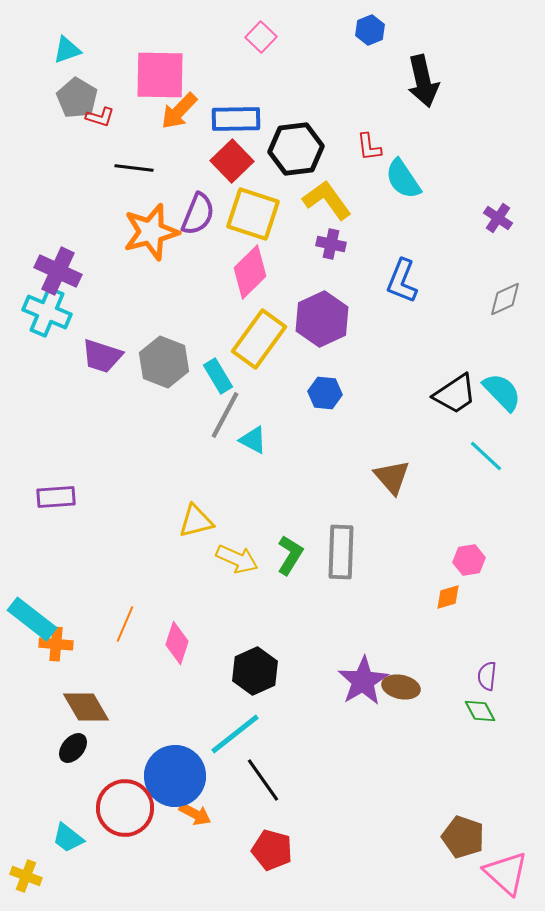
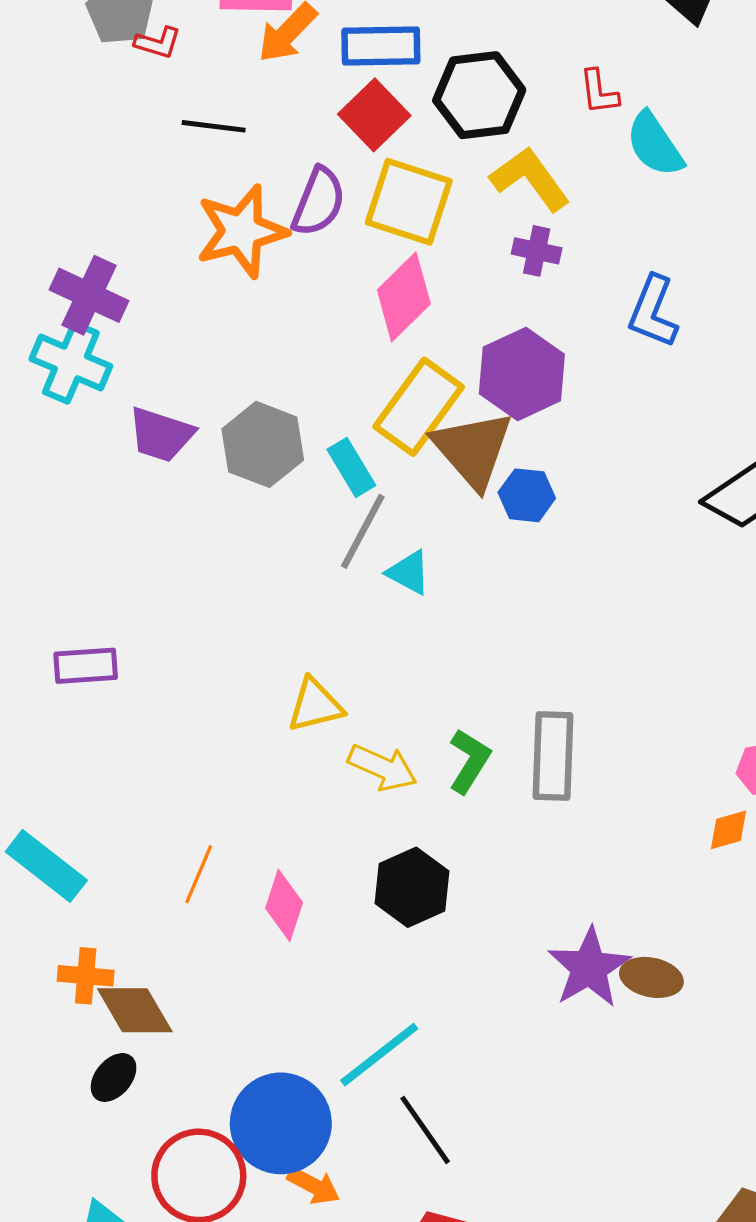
brown triangle: (392, 477) -> (473, 449), moved, size x1.4
orange cross: (56, 644) -> (86, 976), moved
black hexagon: (255, 671) -> (412, 887), moved

